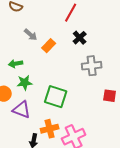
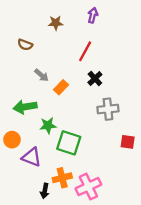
green arrow: (16, 64) -> (25, 107), size x1.5
green star: (25, 83) -> (48, 125), moved

